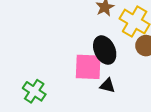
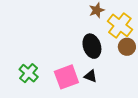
pink square: (88, 67) -> (66, 77), moved, turned -30

